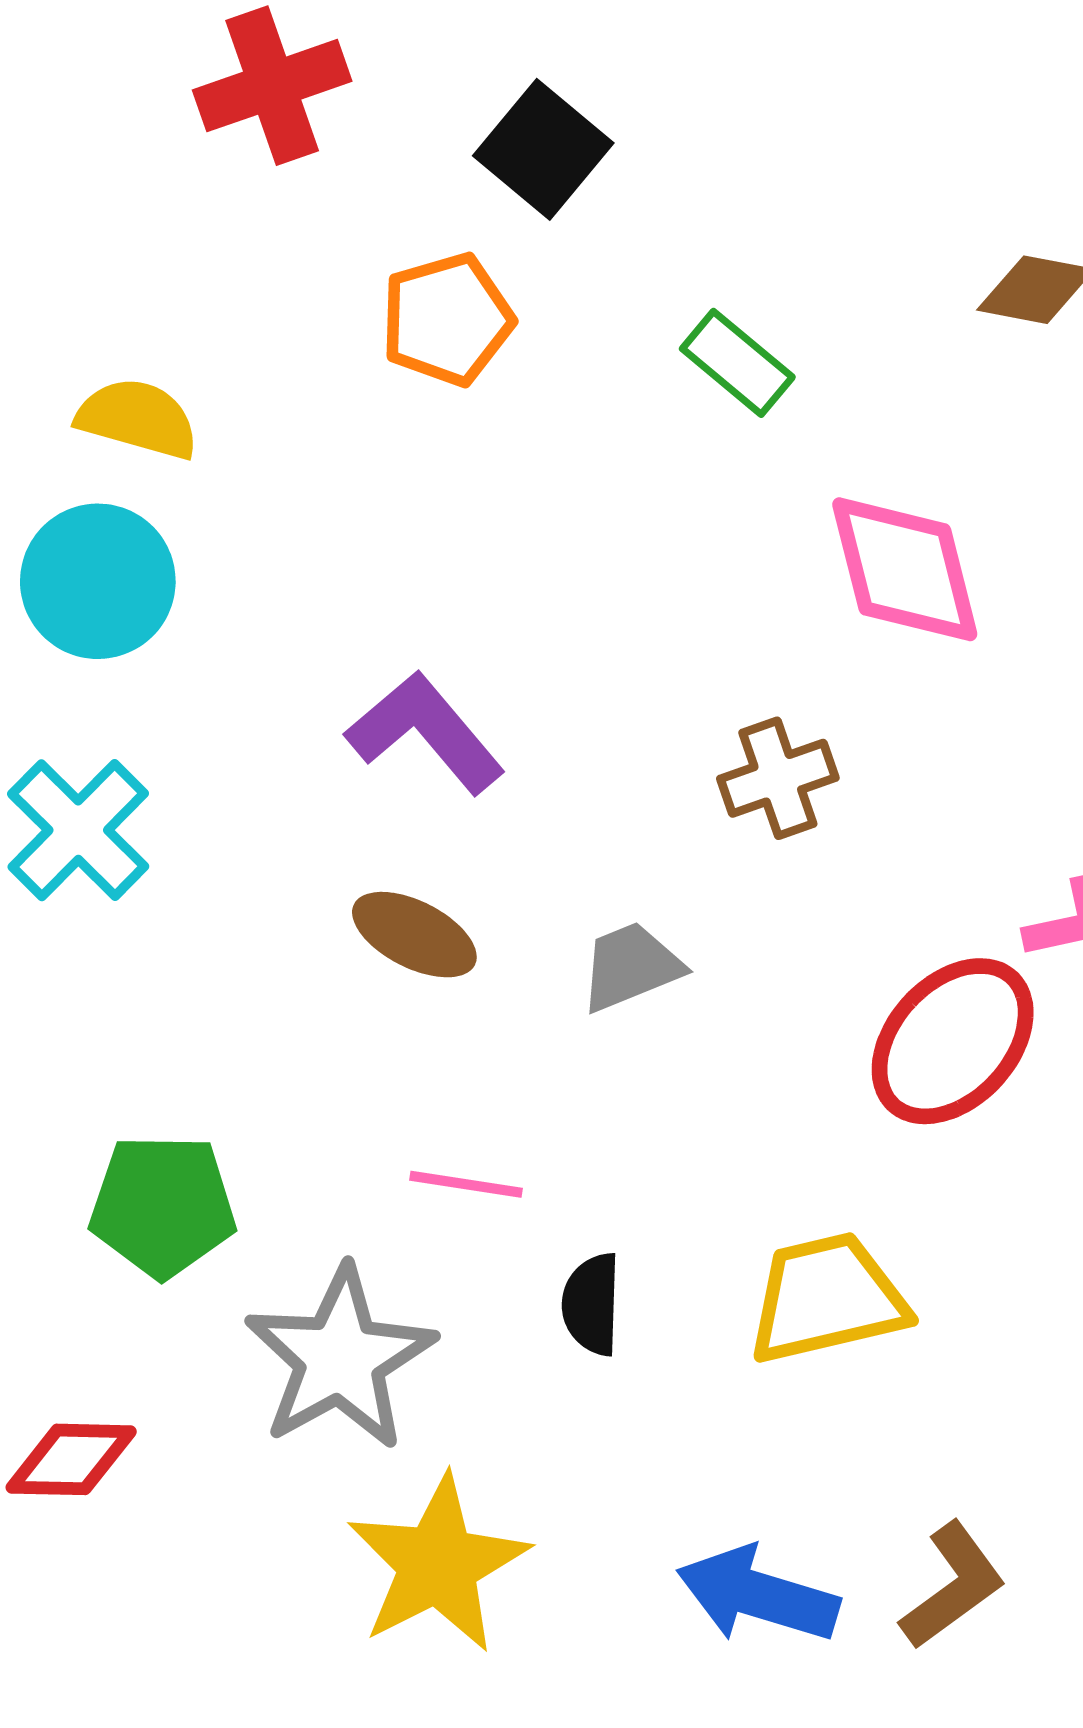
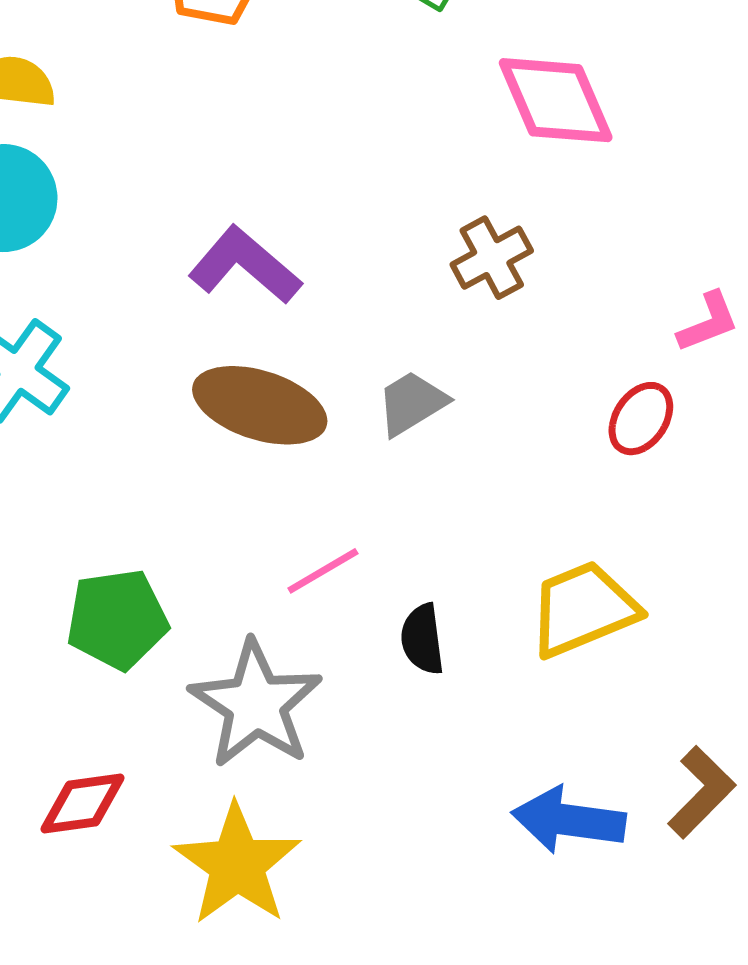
brown ellipse: (414, 935) -> (260, 405), size x1.5
red ellipse: (953, 1041) -> (641, 419), size x0.6
pink line: (466, 1184) -> (323, 571), turned -30
yellow star: (438, 1564) -> (237, 864), moved

